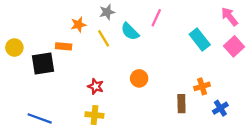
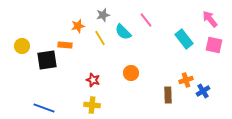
pink line: (156, 18) -> (146, 20), turned -63
pink square: (234, 46) -> (214, 45), turned -36
blue cross: (220, 108) -> (203, 91), moved

